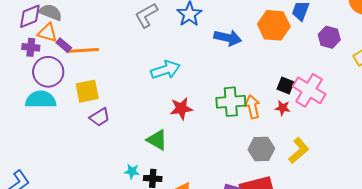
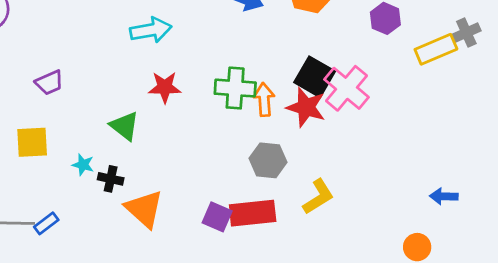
black square: (286, 86) -> (315, 77), size x1.6
yellow square: (87, 91) -> (32, 142), moved
red star: (283, 108) -> (306, 107), size x1.8
yellow L-shape: (299, 151) -> (318, 197), moved

